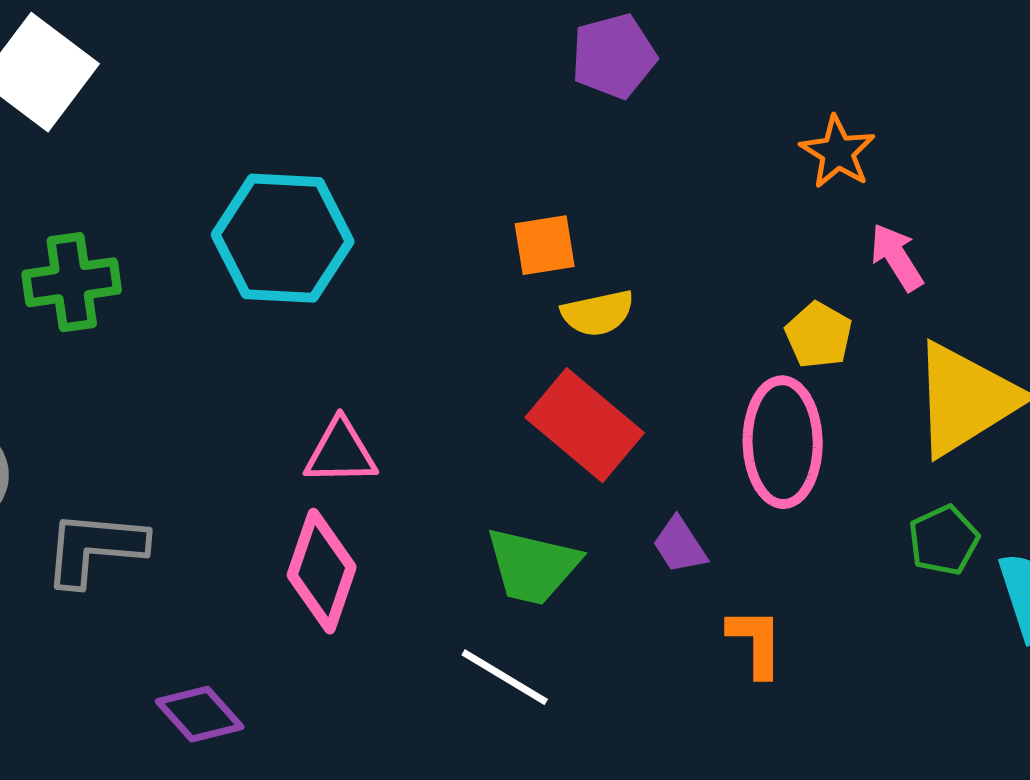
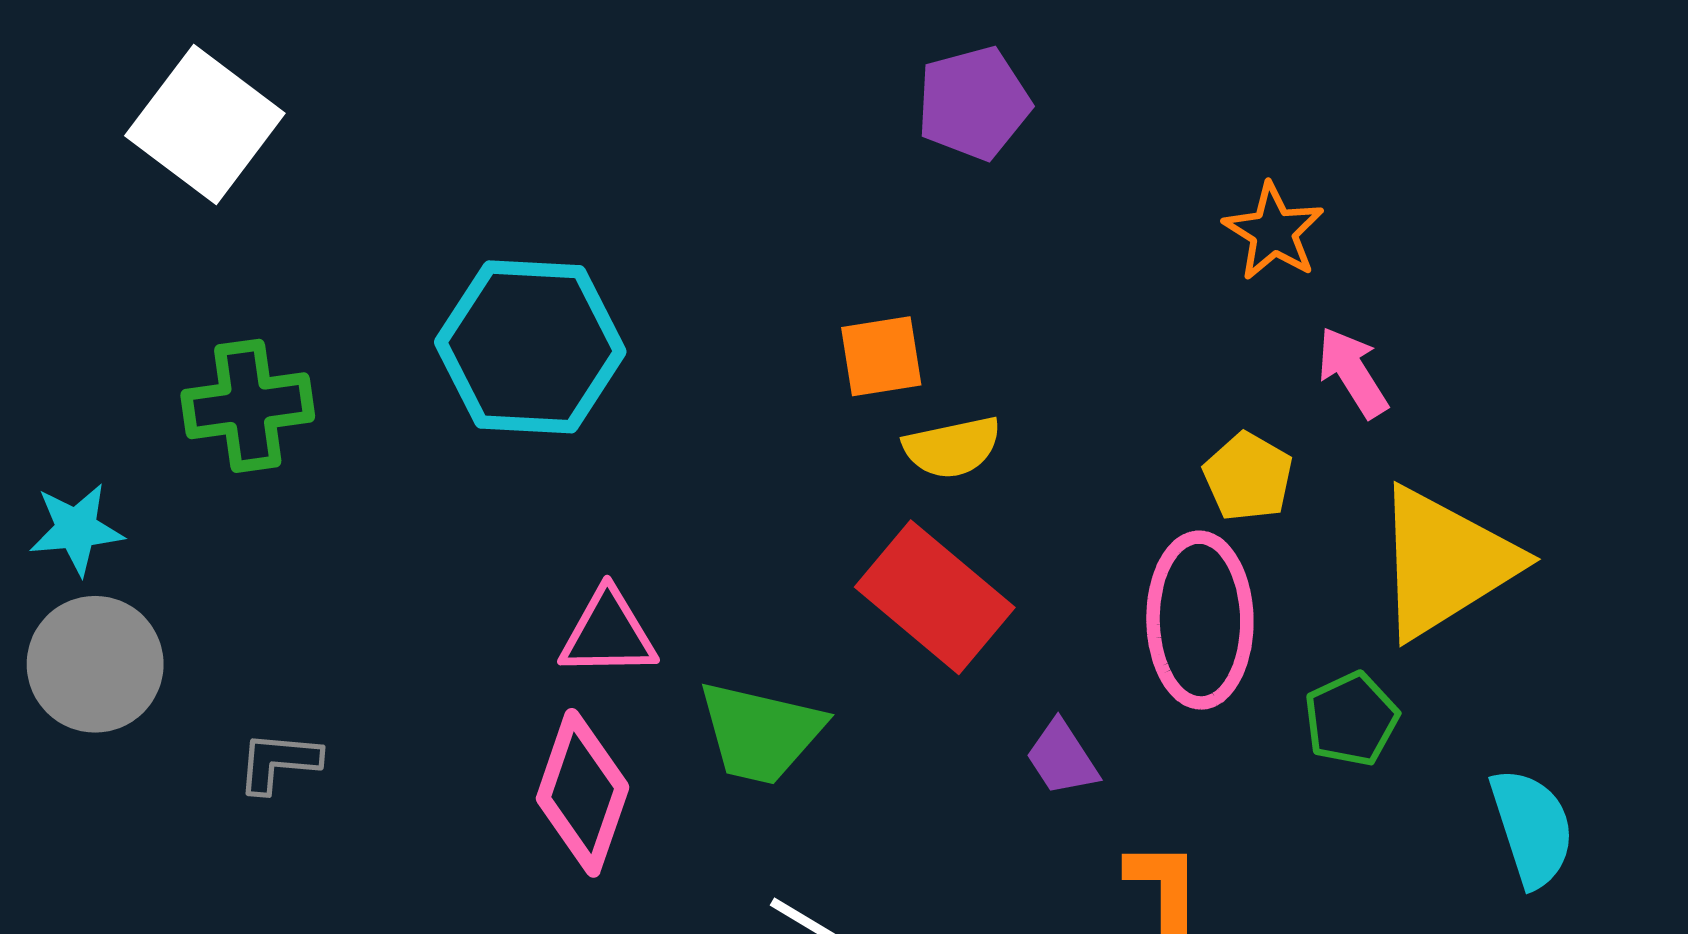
green pentagon: (944, 540) -> (1351, 719), moved
gray L-shape: (95, 548) -> (279, 762), size x0.6
green trapezoid: (533, 566) -> (761, 733), moved

